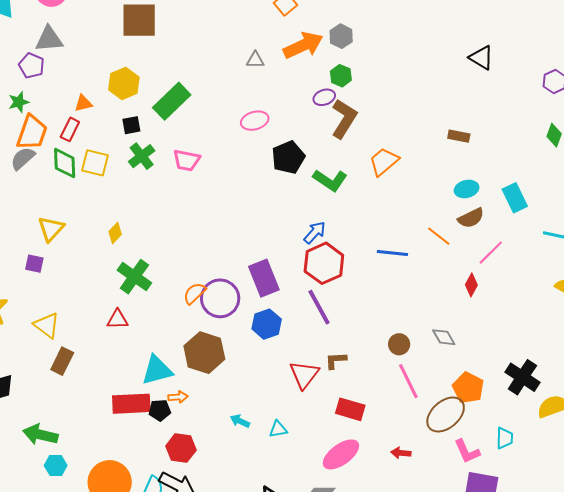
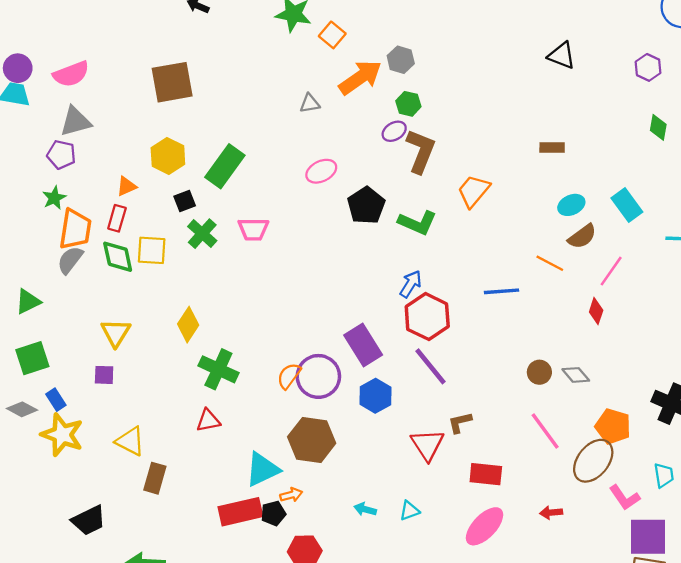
yellow diamond: (115, 233) -> (188, 325), size x1.4
brown circle: (399, 344) -> (539, 372), moved

